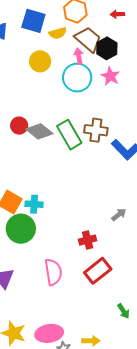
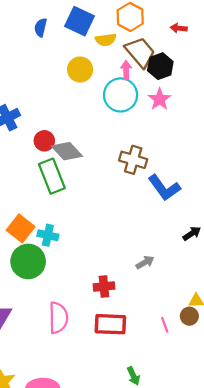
green rectangle: (69, 135) -> (52, 176), moved
red rectangle: (98, 271) -> (110, 324), turned 32

